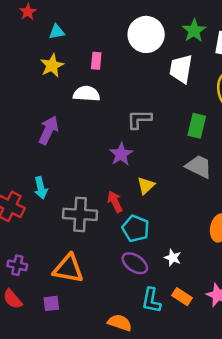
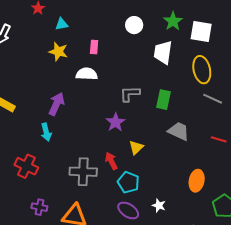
white circle: (146, 34) -> (134, 25), size x0.6
yellow star: (52, 66) -> (58, 52), turned -30
green rectangle: (197, 126) -> (164, 100), moved
cyan arrow: (41, 188) -> (46, 132), moved
purple cross: (17, 265) -> (39, 207), moved

